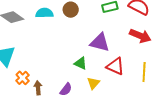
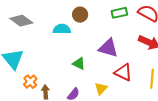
cyan semicircle: (44, 13) -> (62, 29), moved
green triangle: (81, 63) -> (79, 64), moved

